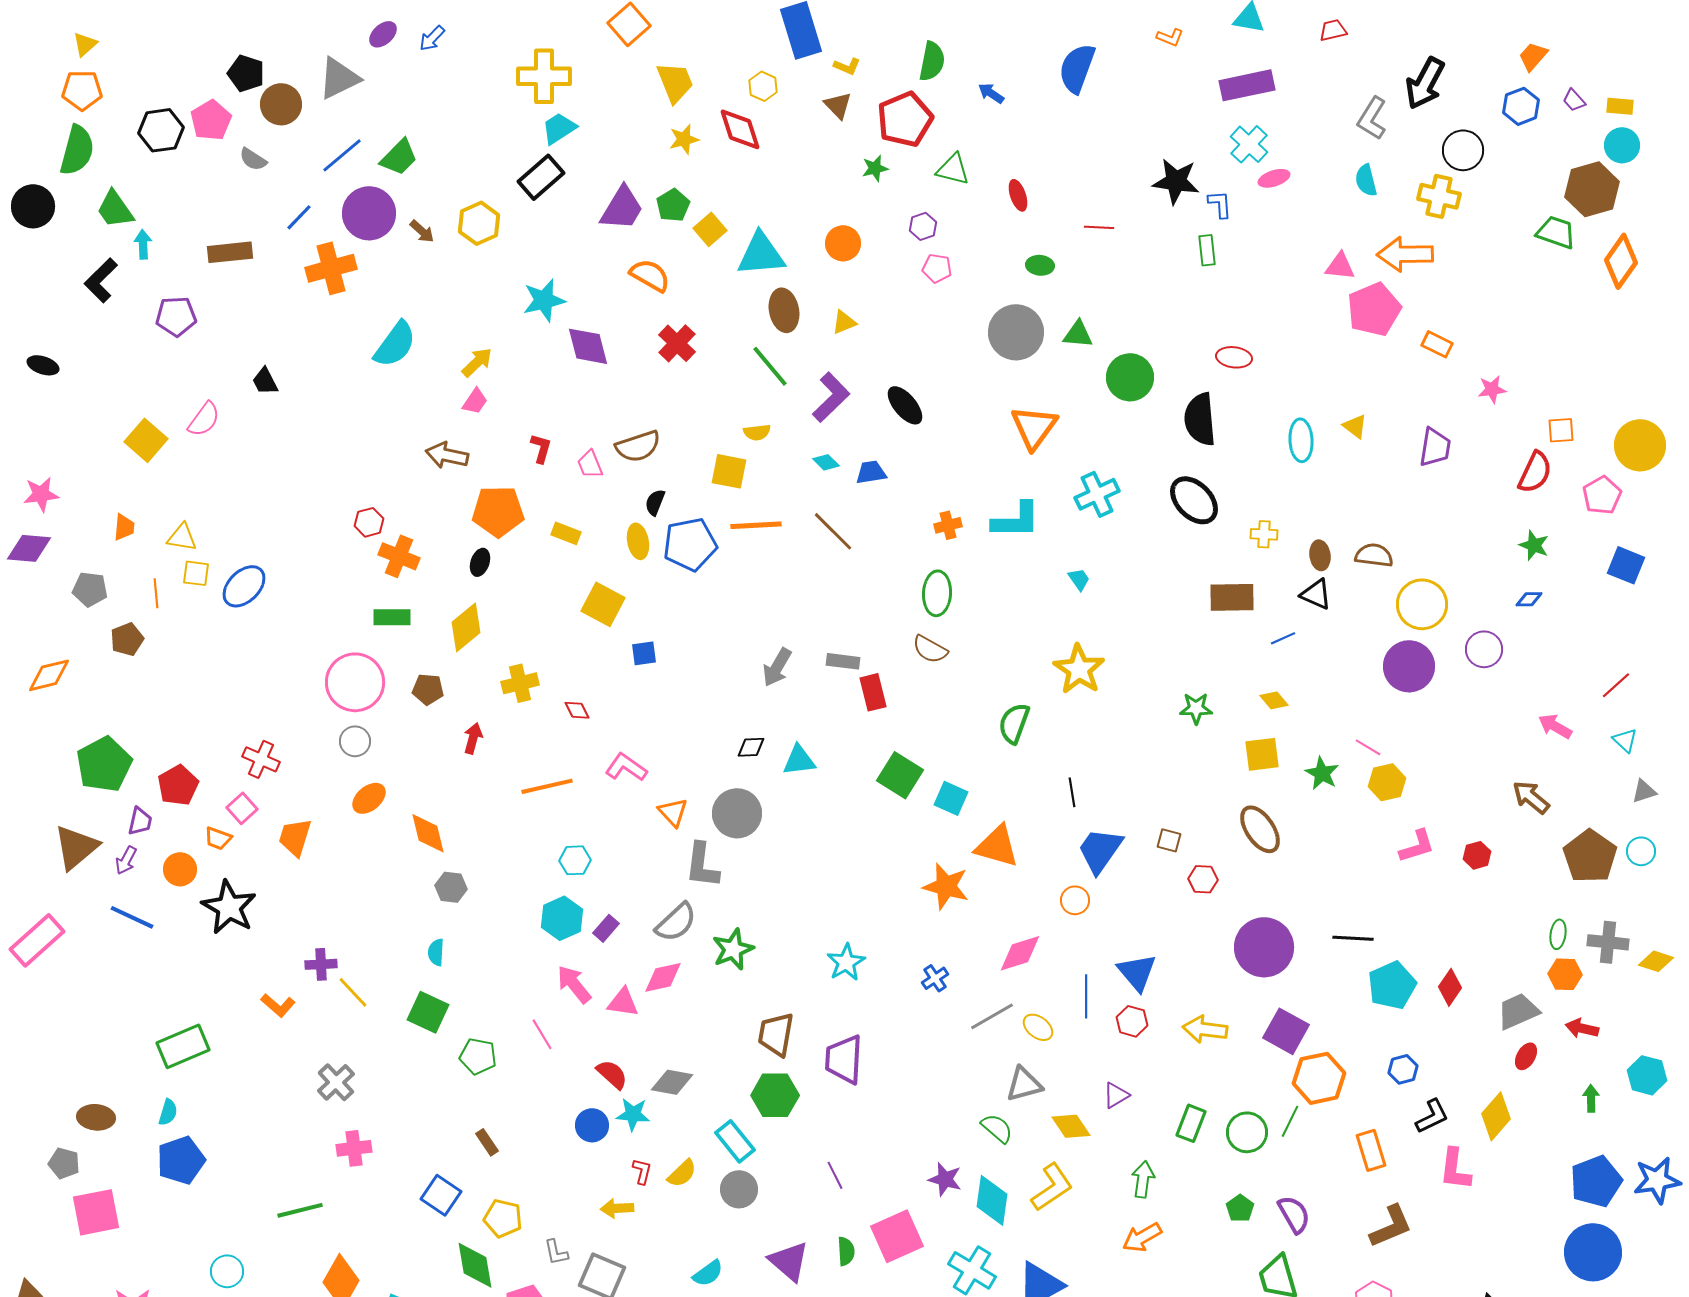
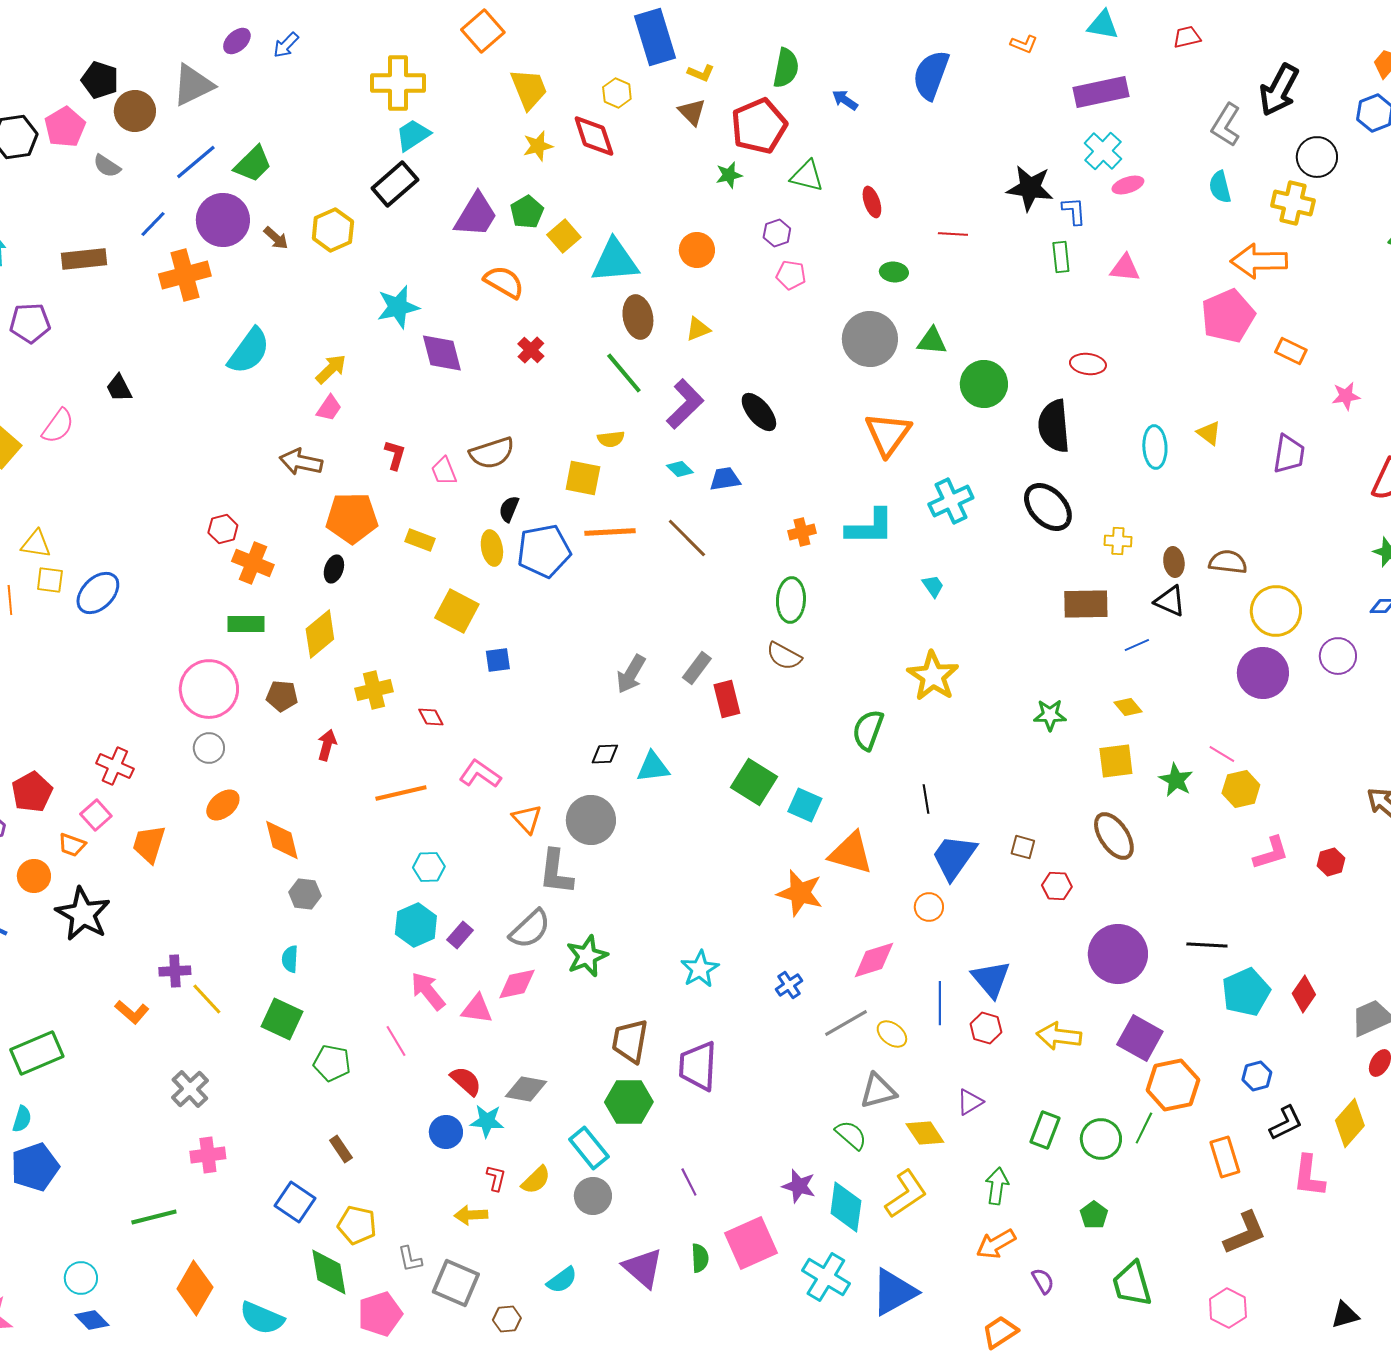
pink triangle: (1340, 266) -> (1125, 268), moved
red cross: (677, 343) -> (531, 350), size x0.7
gray rectangle: (843, 661) -> (697, 668), turned -60
purple semicircle: (1294, 1214) -> (1043, 1281), moved, size x0.7

